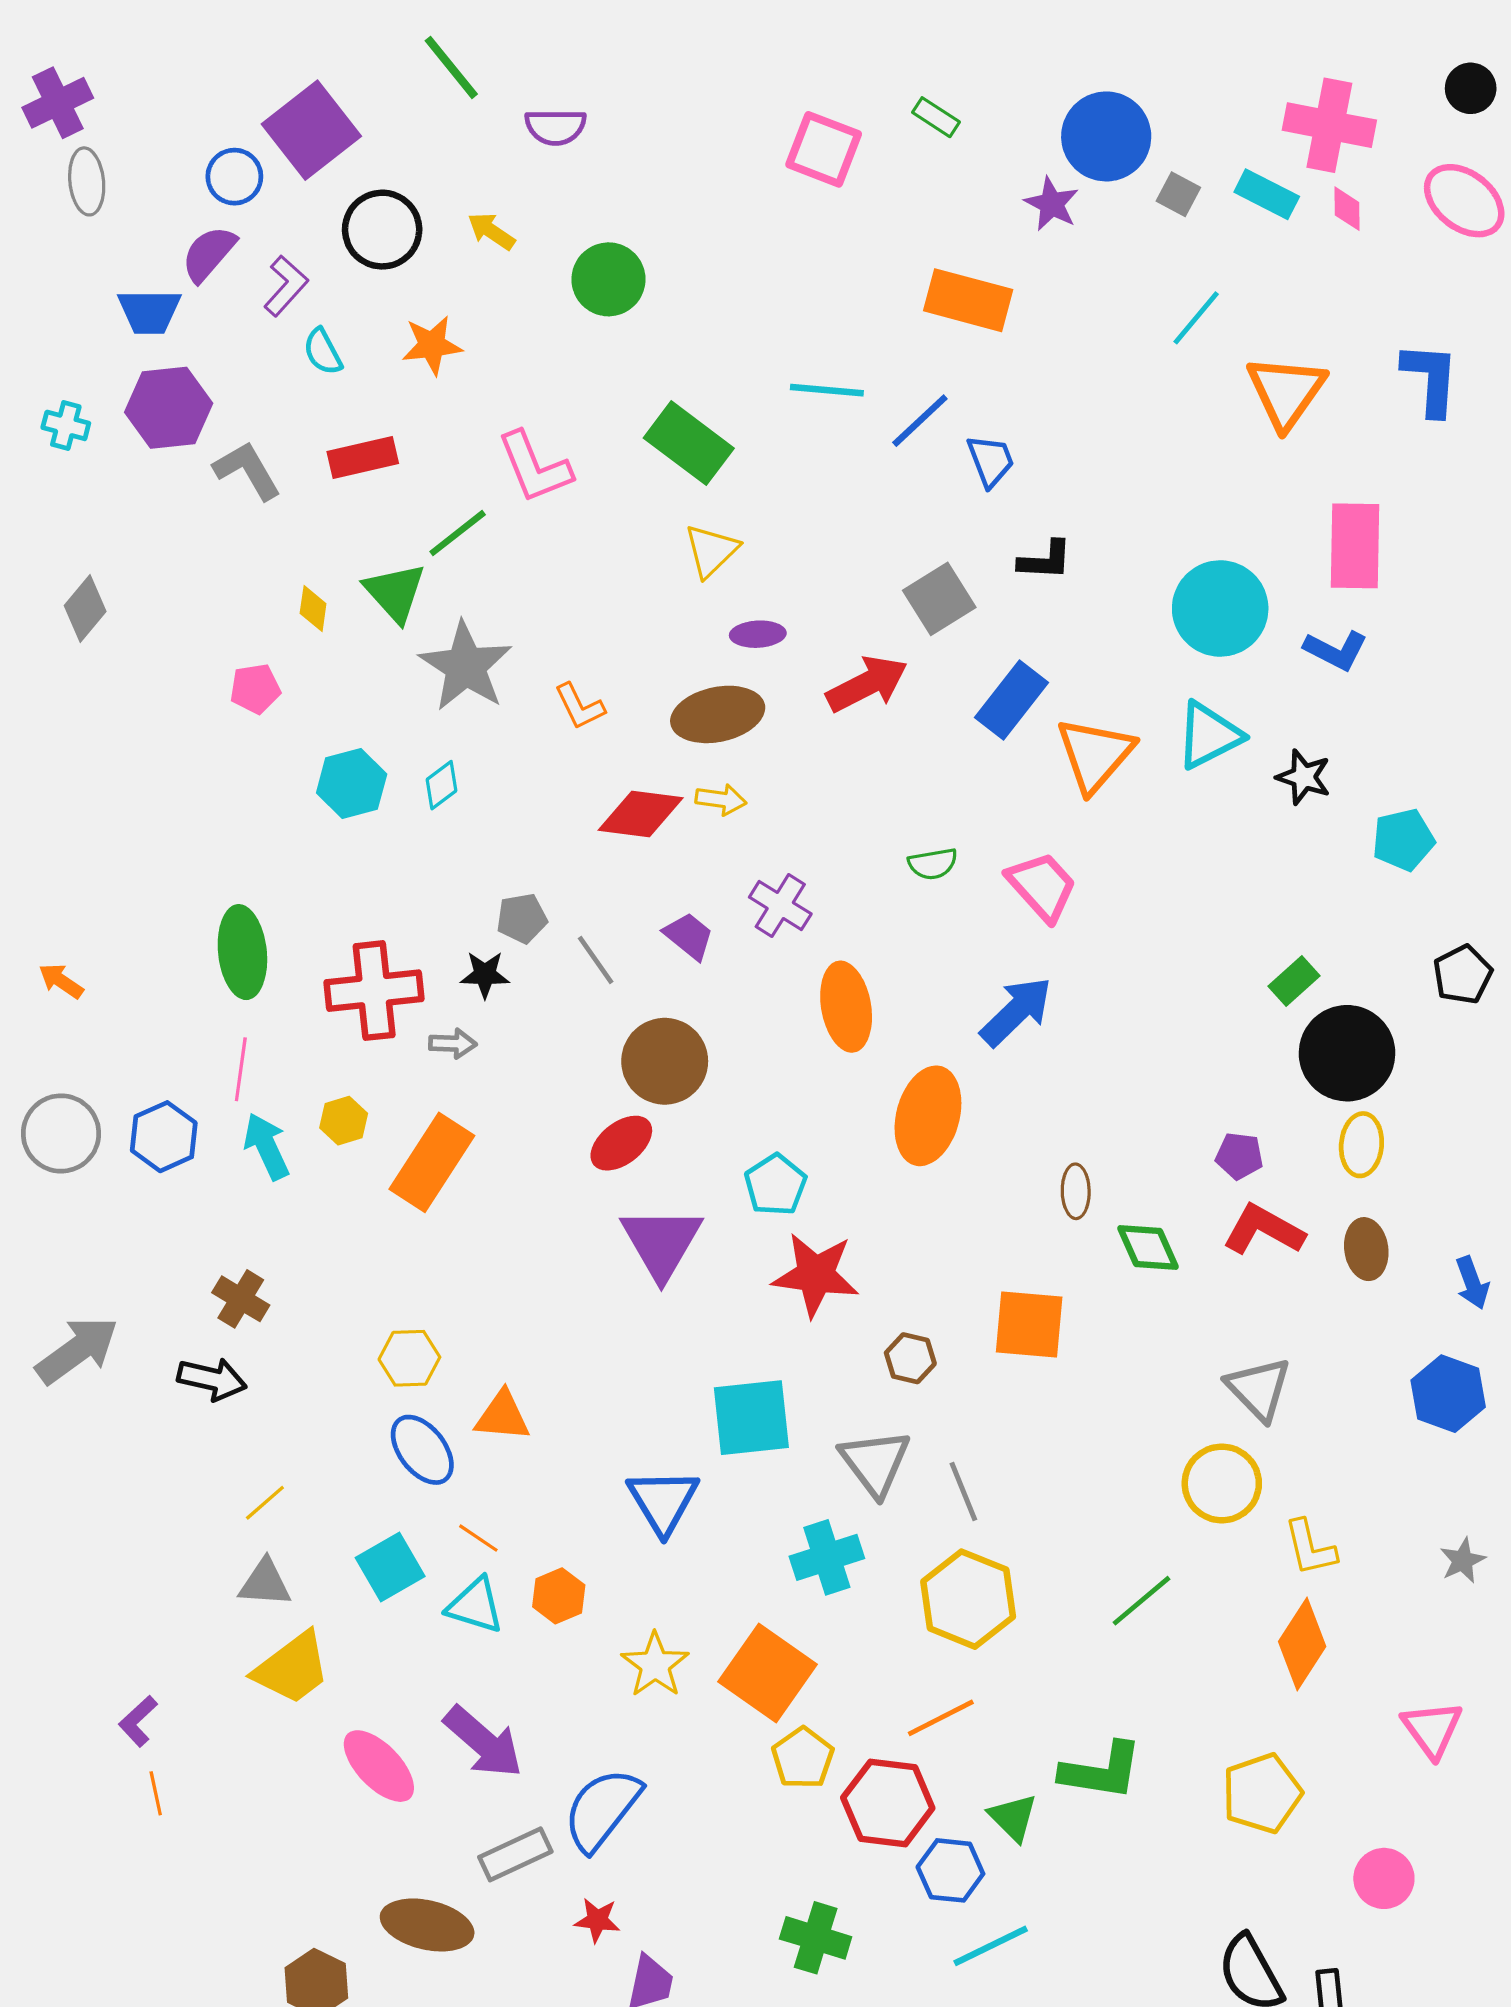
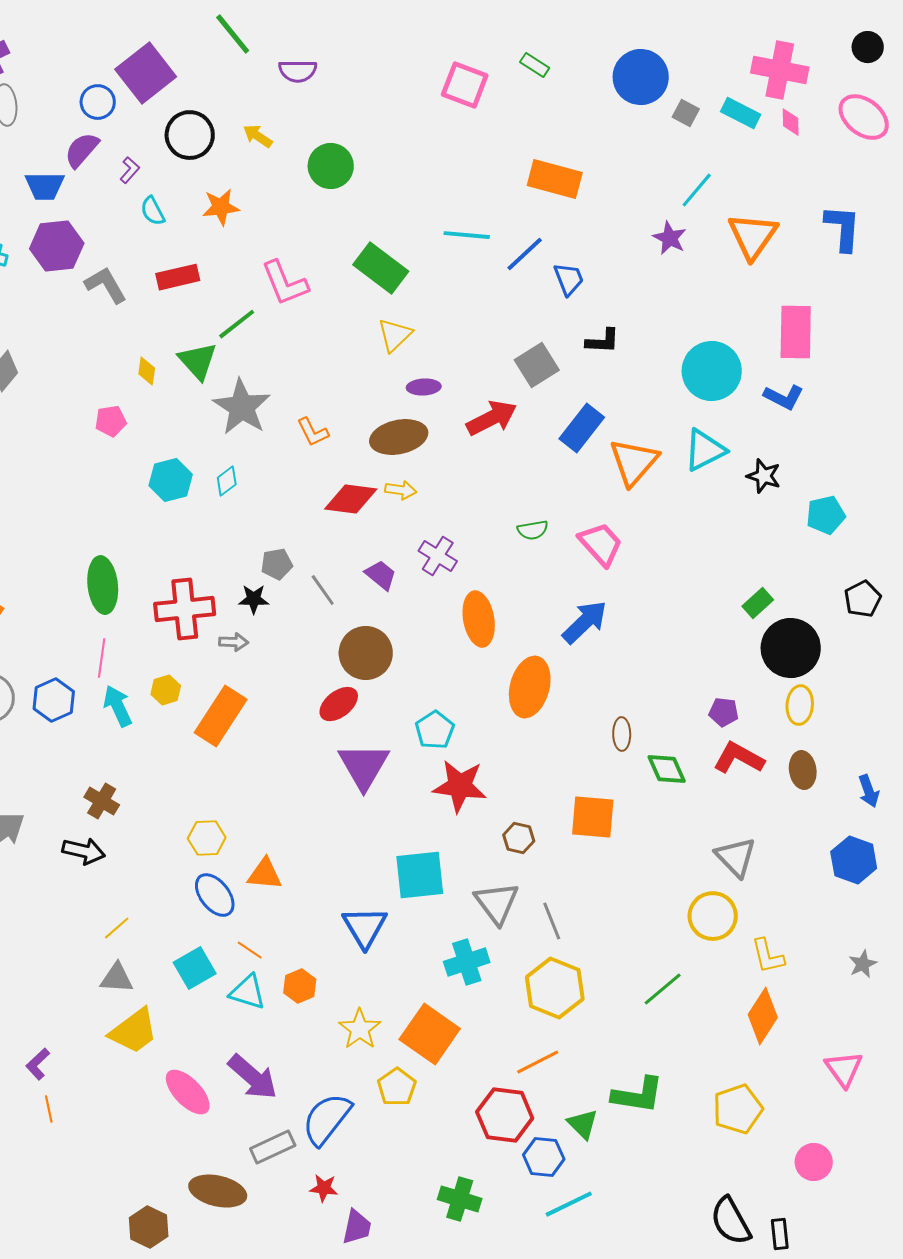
purple star: (1052, 204) -> (670, 238), moved
purple L-shape: (286, 286) -> (130, 170), size x0.7
yellow pentagon: (803, 1758) -> (397, 1087), moved

